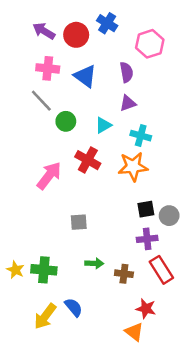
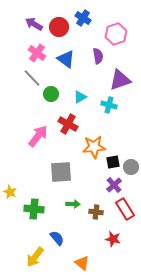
pink cross: (48, 68) -> (37, 53), turned 30
purple triangle: (128, 103) -> (120, 80), moved, size x1.6
orange star: (133, 167) -> (94, 147), moved
gray square: (79, 222) -> (61, 172), size x1.6
purple cross: (147, 239) -> (114, 185), turned -35
yellow star: (15, 270) -> (10, 192), moved
yellow arrow: (45, 316) -> (35, 257), moved
orange triangle: (134, 332) -> (82, 263), moved

